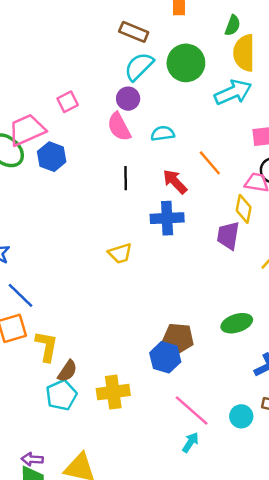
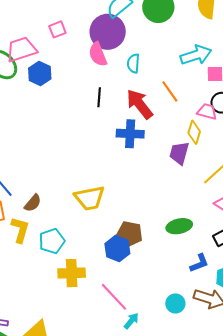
cyan arrow: (233, 92) -> (196, 55), moved
purple circle: (128, 99) -> (108, 32), size x1.8
cyan semicircle: (163, 134) -> (133, 63), turned -84
red arrow: (175, 182) -> (140, 104), size x1.4
yellow trapezoid: (120, 253) -> (90, 198), moved, size x1.5
brown semicircle: (67, 371) -> (33, 203), moved
cyan pentagon: (61, 395) -> (52, 241), moved
pink line: (192, 411) -> (114, 297), moved

